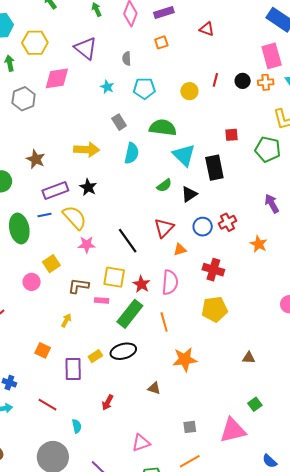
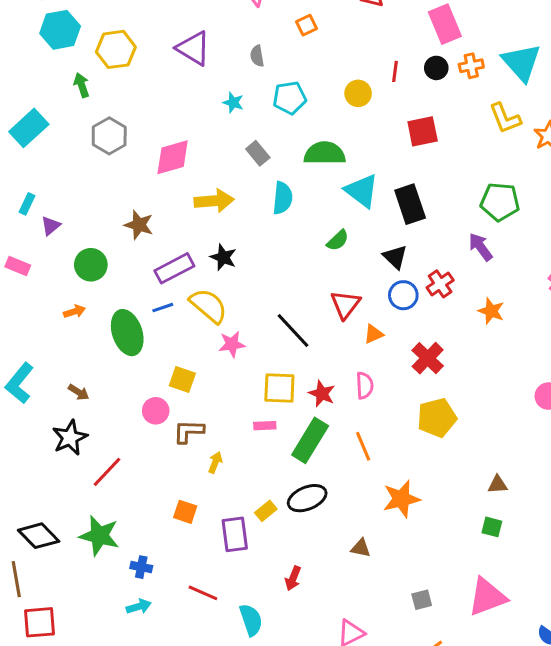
pink rectangle: (272, 56) -> (445, 24), moved
pink diamond: (57, 78) -> (173, 157), moved
red square: (231, 135) -> (423, 131), moved, size x1.5
green pentagon: (268, 149) -> (500, 202), moved
black triangle: (189, 194) -> (395, 257), moved, turned -36
purple arrow: (272, 204) -> (481, 247), moved
yellow square: (51, 264) -> (182, 380), turned -30
red cross: (213, 270) -> (428, 358), turned 35
pink semicircle: (170, 282) -> (365, 385), size x0.7
brown L-shape: (78, 286) -> (189, 431), moved
green square: (255, 404) -> (492, 527), moved, turned -32
cyan semicircle: (77, 426) -> (251, 620), size x1.5

